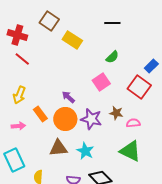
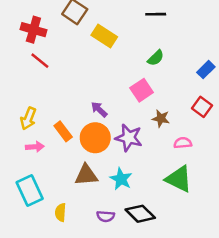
red square: (139, 87) -> (202, 107), moved, size x0.7
yellow arrow: (19, 95) -> (28, 118), moved
brown star: (116, 113) -> (161, 118), moved

